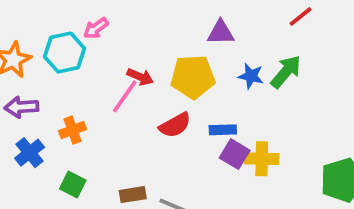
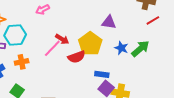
cyan hexagon: (64, 53) -> (15, 35), moved
yellow pentagon: (193, 77) -> (90, 44), turned 30
red semicircle: (175, 125) -> (76, 57), moved

